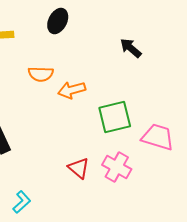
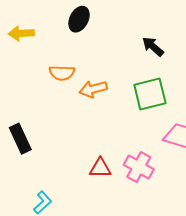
green square: (115, 117) -> (150, 94), moved
red triangle: (79, 168) -> (100, 168), turned -40

